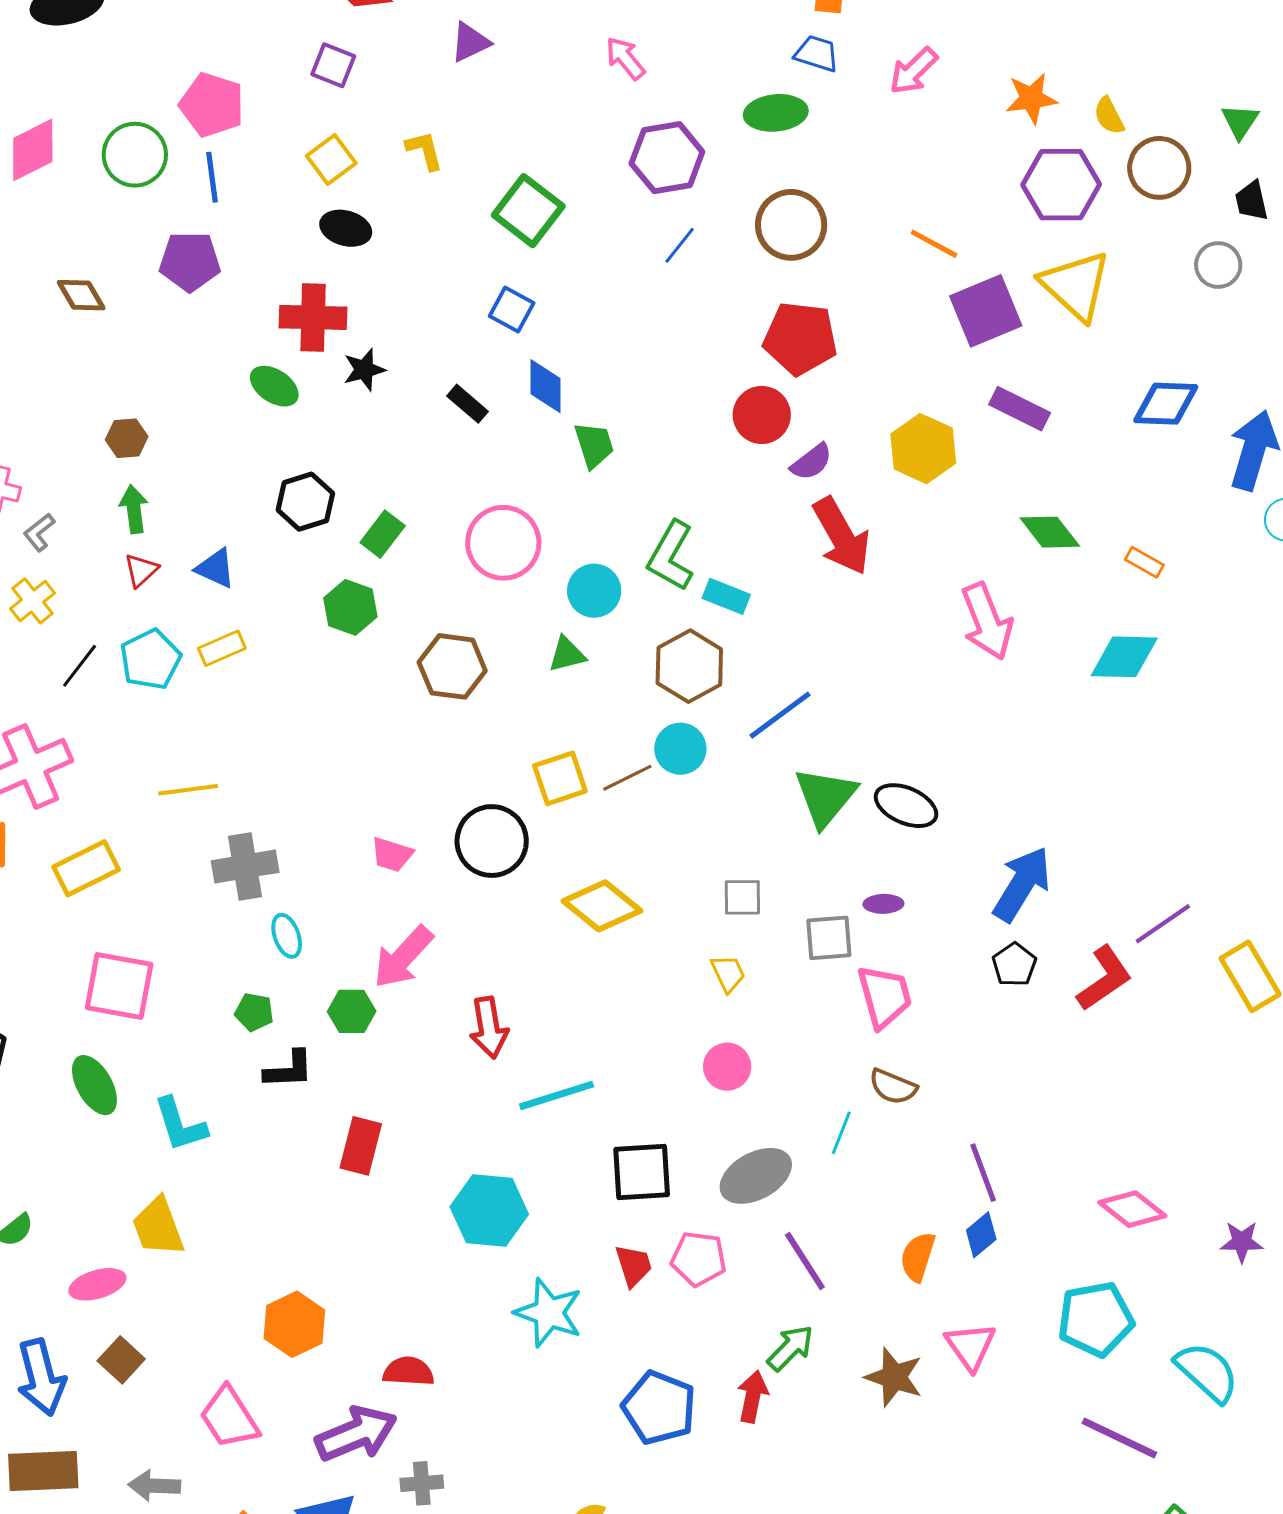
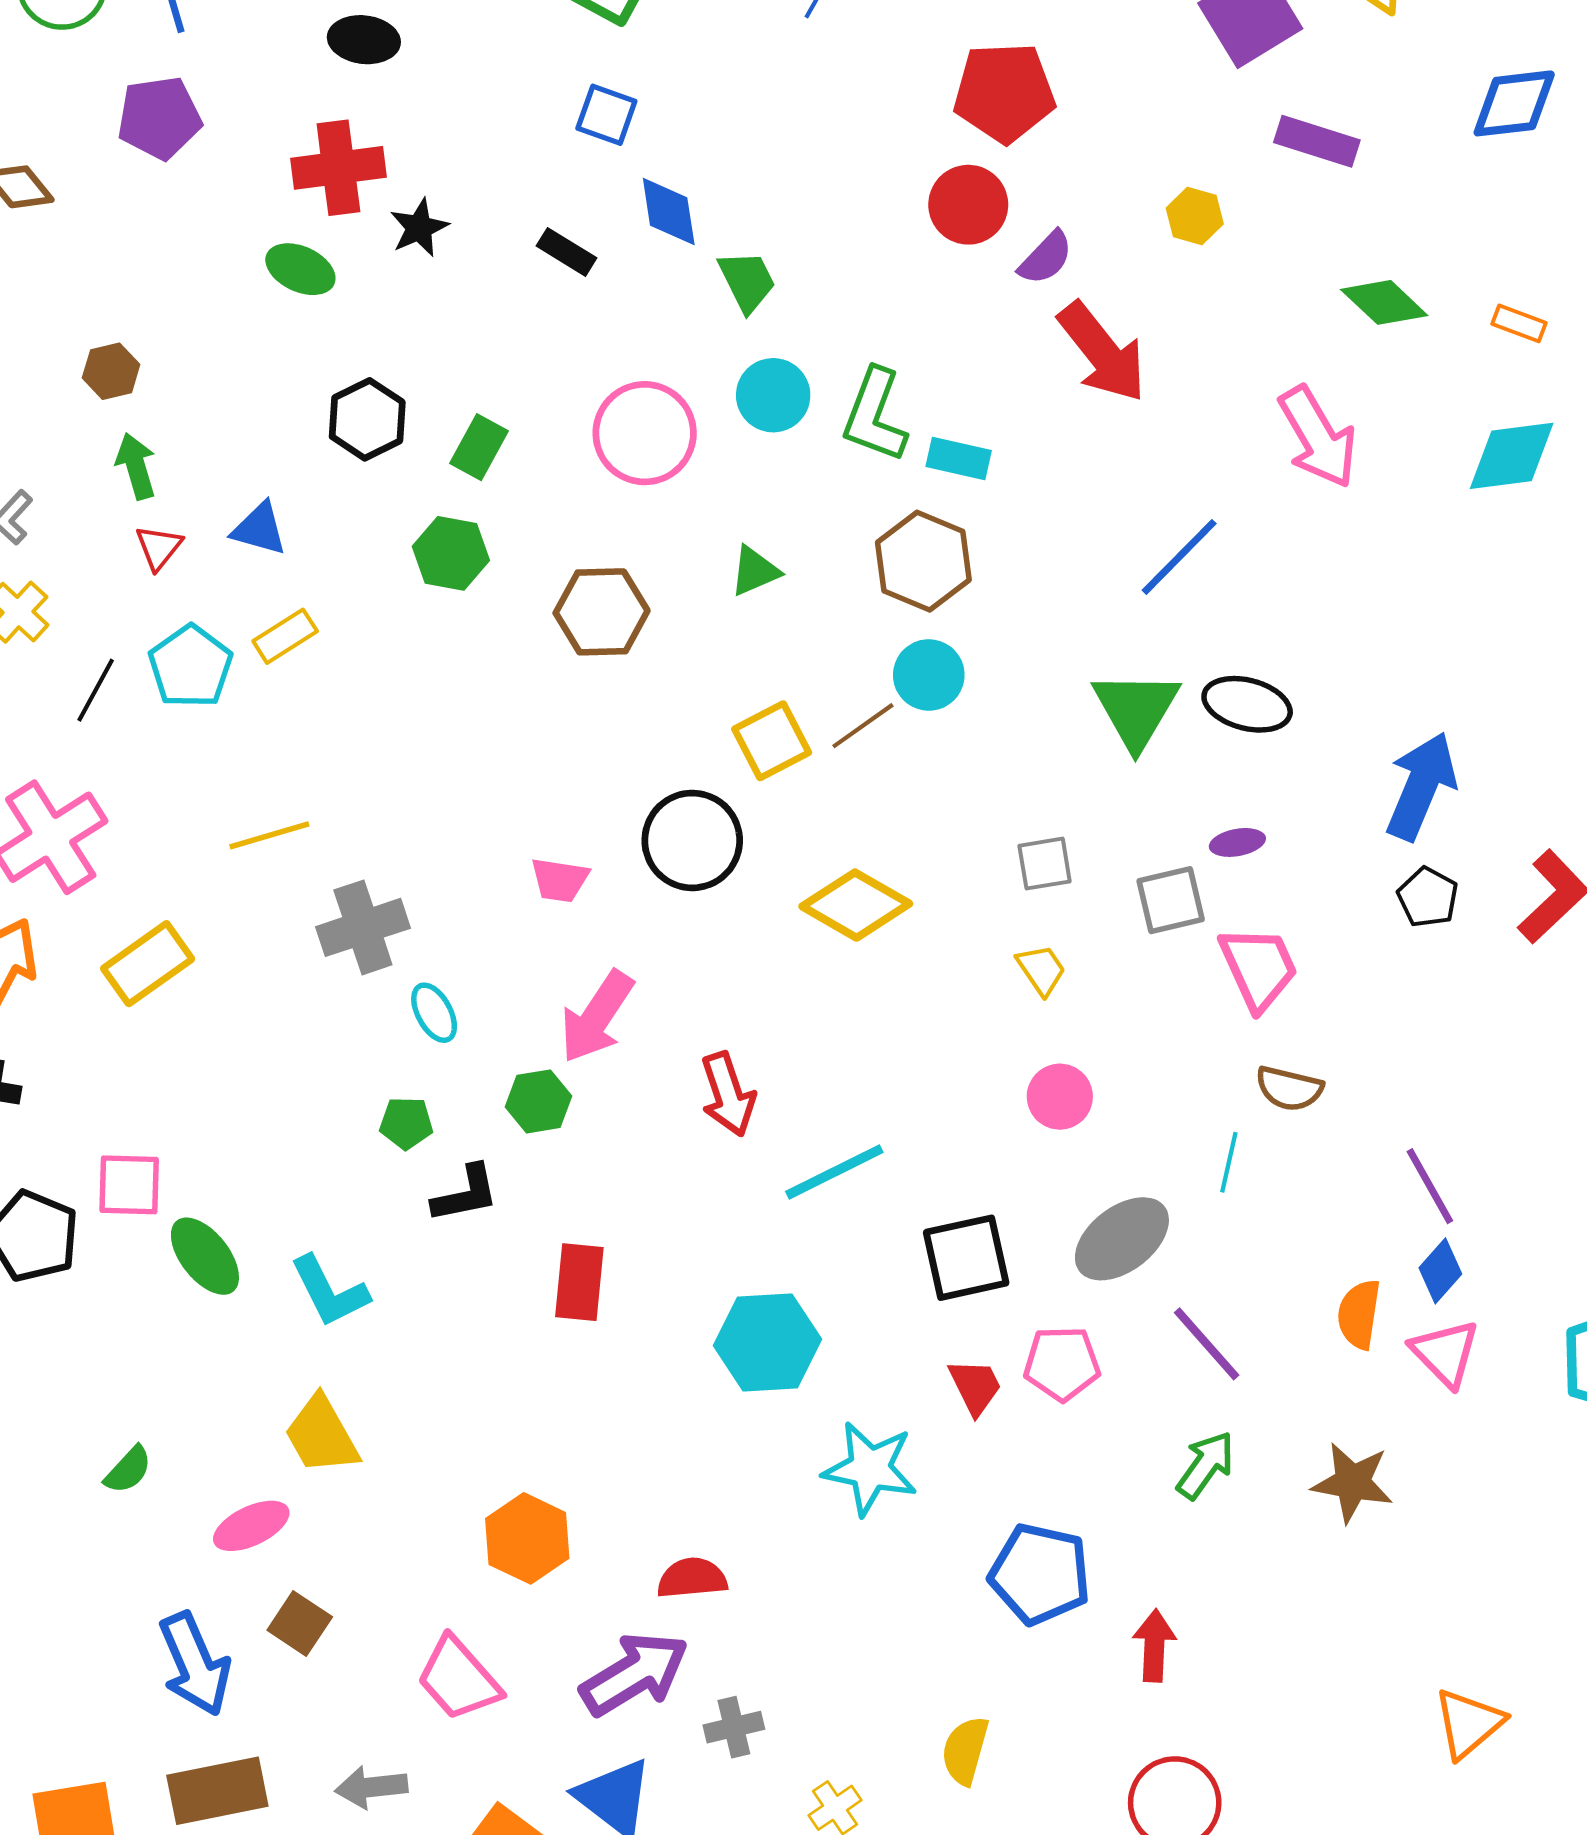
yellow hexagon: (923, 449) -> (1195, 216), size x0.6
cyan circle: (594, 591) -> (773, 395), moved
blue line: (780, 715) -> (1179, 557), moved
pink square: (119, 986) -> (129, 1185), moved, size x0.7
pink triangle: (970, 1346) -> (1445, 1353), moved
red arrow: (753, 1397) -> (1154, 1646), moved

